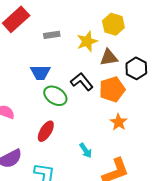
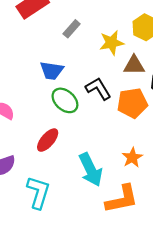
gray rectangle: (52, 35) -> (72, 29), turned -49
orange star: (119, 122) -> (132, 158), moved
cyan arrow: (86, 151) -> (91, 170), size x1.8

